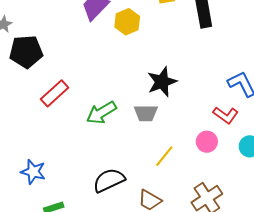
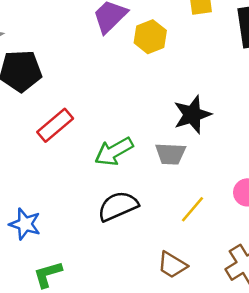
black semicircle: (109, 180) -> (118, 206), moved

